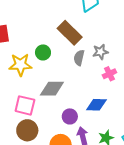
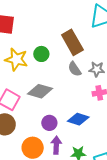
gray semicircle: (79, 58) -> (75, 69), turned -63

